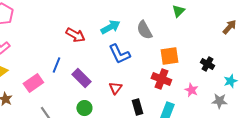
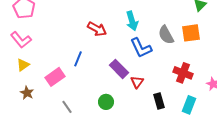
cyan arrow: (110, 27) -> (132, 21), turned 102
gray semicircle: (144, 30) -> (166, 35), moved
orange square: (169, 56) -> (191, 33), moved
purple rectangle: (81, 78) -> (119, 69), moved

